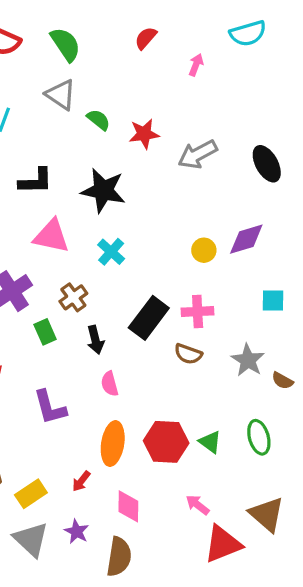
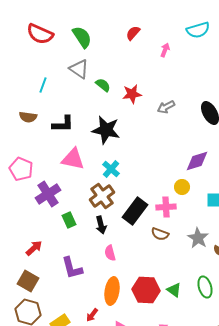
gray arrow: (198, 154) -> (166, 107), size x0.7
yellow circle: (204, 250) -> (182, 187), moved
brown cross: (73, 297) -> (102, 196), moved, size x1.4

